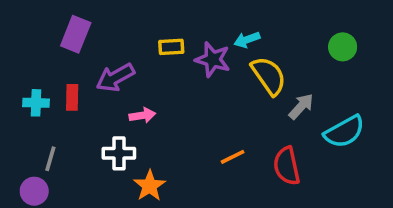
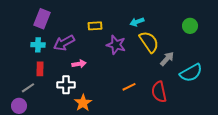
purple star: (213, 60) -> (116, 45), moved
red rectangle: (72, 97) -> (40, 69), moved
cyan cross: (36, 103) -> (38, 45), moved
gray line: (50, 159) -> (28, 88), turned 40

